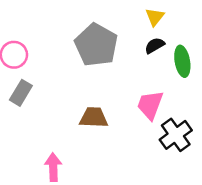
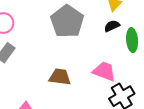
pink trapezoid: (150, 105) -> (104, 71), turned 85

